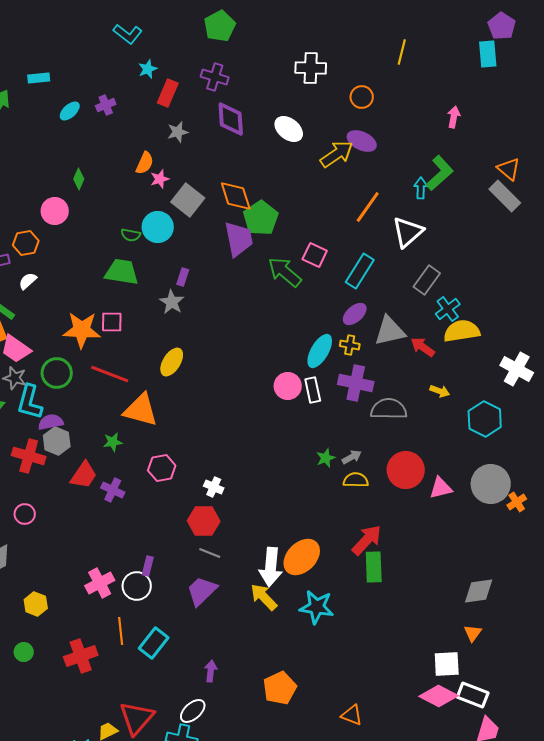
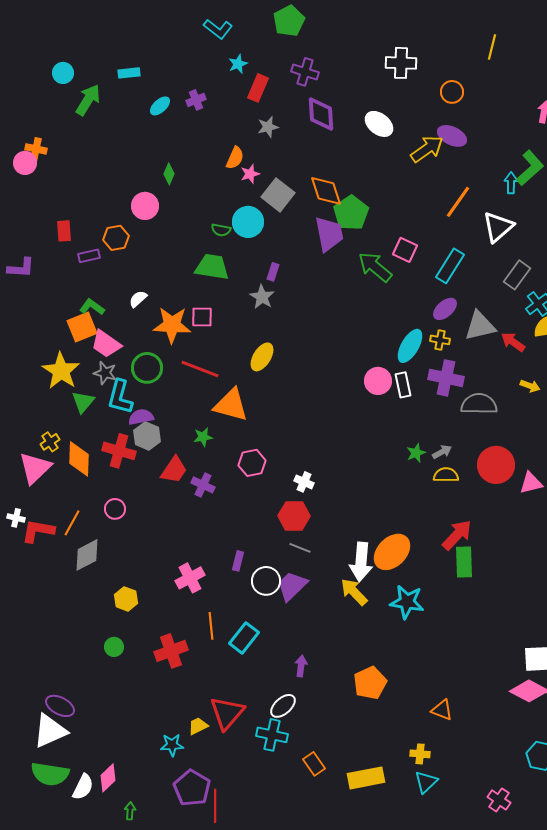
green pentagon: (220, 26) -> (289, 21), moved
white semicircle: (28, 281) -> (138, 299), moved
white circle: (137, 586) -> (266, 581), moved

